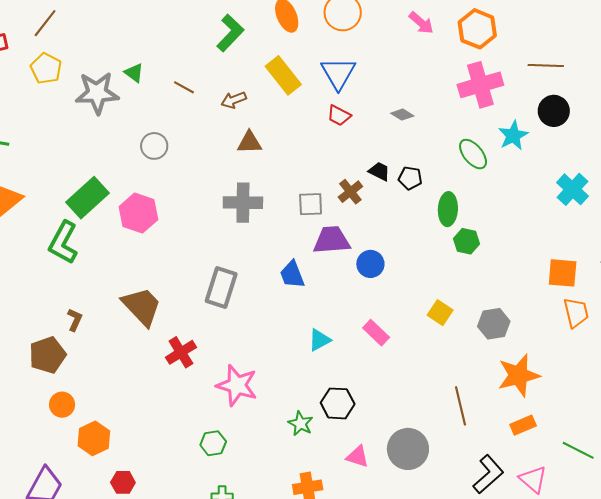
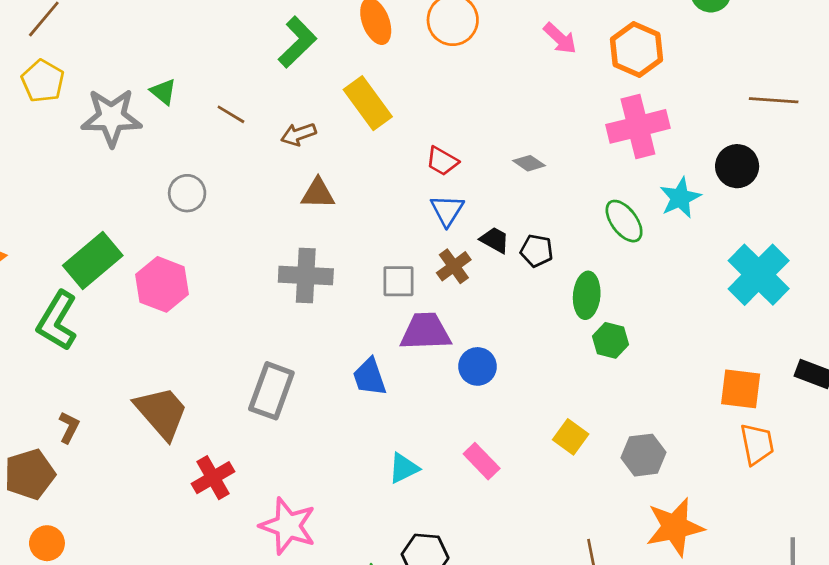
brown line: (546, 66) -> (774, 100), moved
blue triangle: (338, 73) -> (447, 210), moved, size x0.7
cyan cross: (572, 189) -> (759, 275), size x1.4

